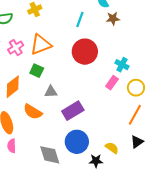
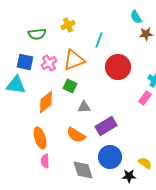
cyan line: (80, 20) -> (99, 40), moved
orange semicircle: (33, 112) -> (76, 135), moved

